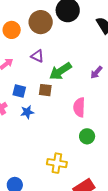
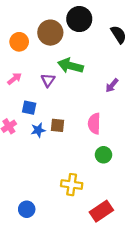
purple triangle: (37, 56) -> (48, 80), moved, turned 40
green arrow: (60, 71) -> (70, 66), moved, turned 50
brown square: (45, 90) -> (58, 125), moved

